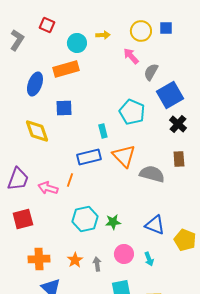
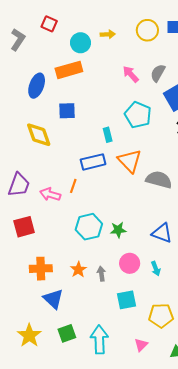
pink arrow: (131, 56) -> (131, 74), moved

